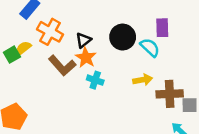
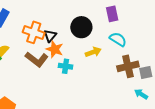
orange cross: (50, 32) -> (34, 32), moved
cyan semicircle: (150, 47) -> (118, 39), moved
yellow arrow: (143, 80) -> (93, 52), moved

